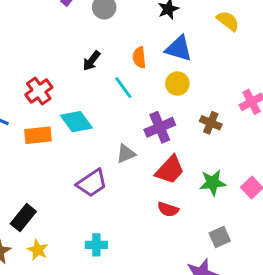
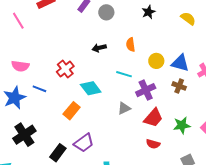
blue triangle: (179, 49) -> (180, 63), moved
black arrow: (91, 61) -> (99, 48), turned 40
cyan line: (123, 88) -> (124, 74), moved, turned -35
orange rectangle: (38, 135) -> (72, 111), moved, turned -42
purple trapezoid: (92, 183) -> (84, 143), moved

